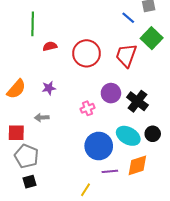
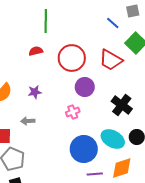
green line: (33, 24) -> (46, 21), moved
red trapezoid: (126, 55) -> (111, 60), turned -80
purple circle: (111, 93) -> (85, 87), moved

